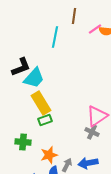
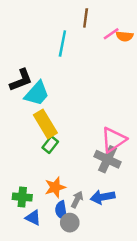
green rectangle: (45, 120) -> (50, 145), turned -32
gray cross: (92, 132) -> (108, 159), size x1.5
green cross: (23, 142) -> (22, 197), moved

